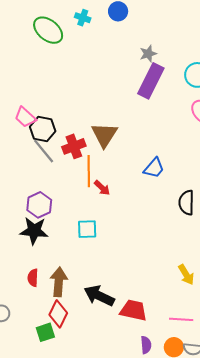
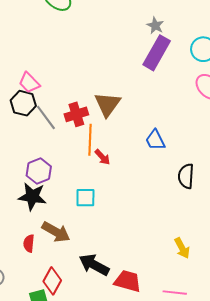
gray star: (148, 54) -> (155, 26), turned -30
black hexagon: (43, 129) -> (23, 103), moved
blue trapezoid: (154, 168) -> (155, 140), turned 110
brown arrow: (59, 282) -> (56, 232), moved, turned 112

